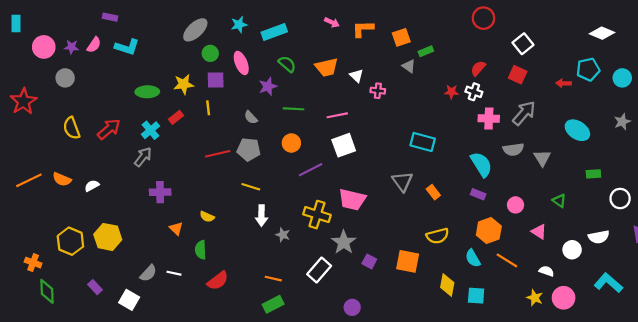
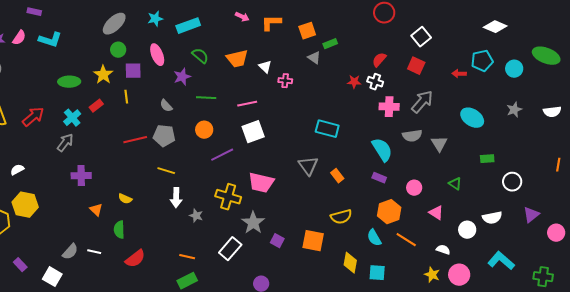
green circle: (210, 53) -> (118, 50), moved
yellow star: (184, 84) -> (103, 75), turned -30
yellow hexagon: (108, 237) -> (25, 205), moved

